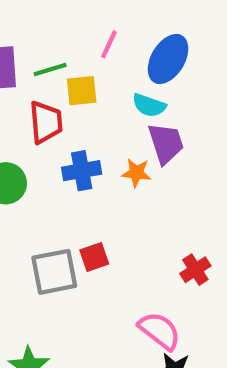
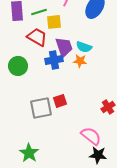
cyan semicircle: (149, 105) -> (84, 47), moved
red trapezoid: (46, 122) -> (37, 37), turned -55
purple trapezoid: (166, 143) -> (64, 47), moved

